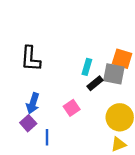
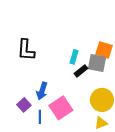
blue arrow: (33, 103) -> (42, 91), moved
pink square: (72, 108) -> (61, 108), moved, size x1.6

